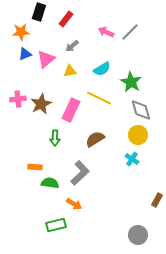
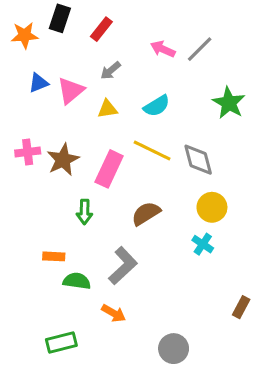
orange star: (21, 32) -> (25, 35), moved
green star: (131, 82) -> (229, 103), moved
gray diamond: (141, 110) -> (198, 160), moved
green rectangle: (56, 225) -> (61, 342), moved
gray circle: (138, 235) -> (174, 349), moved

